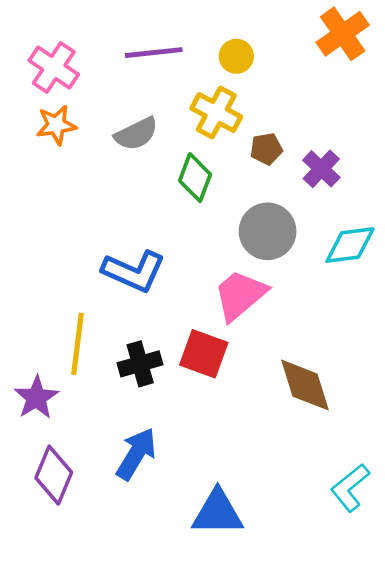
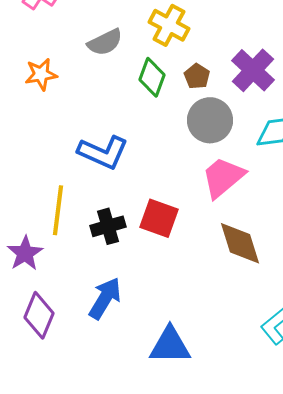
orange star: (56, 125) -> (41, 74), moved
brown pentagon: (266, 149) -> (197, 76), moved, turned -30
purple cross: (321, 169) -> (253, 70), size x1.4
pink trapezoid: (240, 295) -> (223, 177), moved

